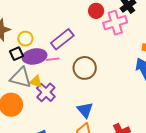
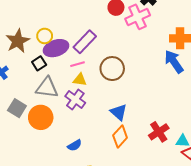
yellow circle: (25, 39) -> (45, 36), moved
purple ellipse: (35, 56) -> (56, 48), moved
yellow triangle: (36, 81) -> (80, 80), moved

